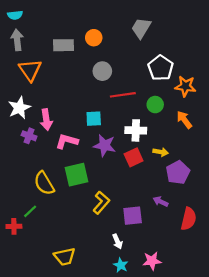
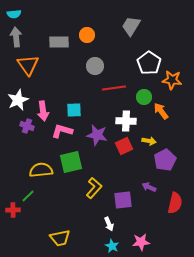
cyan square: (94, 119) -> (74, 110), moved
orange arrow: (184, 120) -> (161, 111), moved
yellow semicircle: (44, 183) -> (41, 170), turned 115

